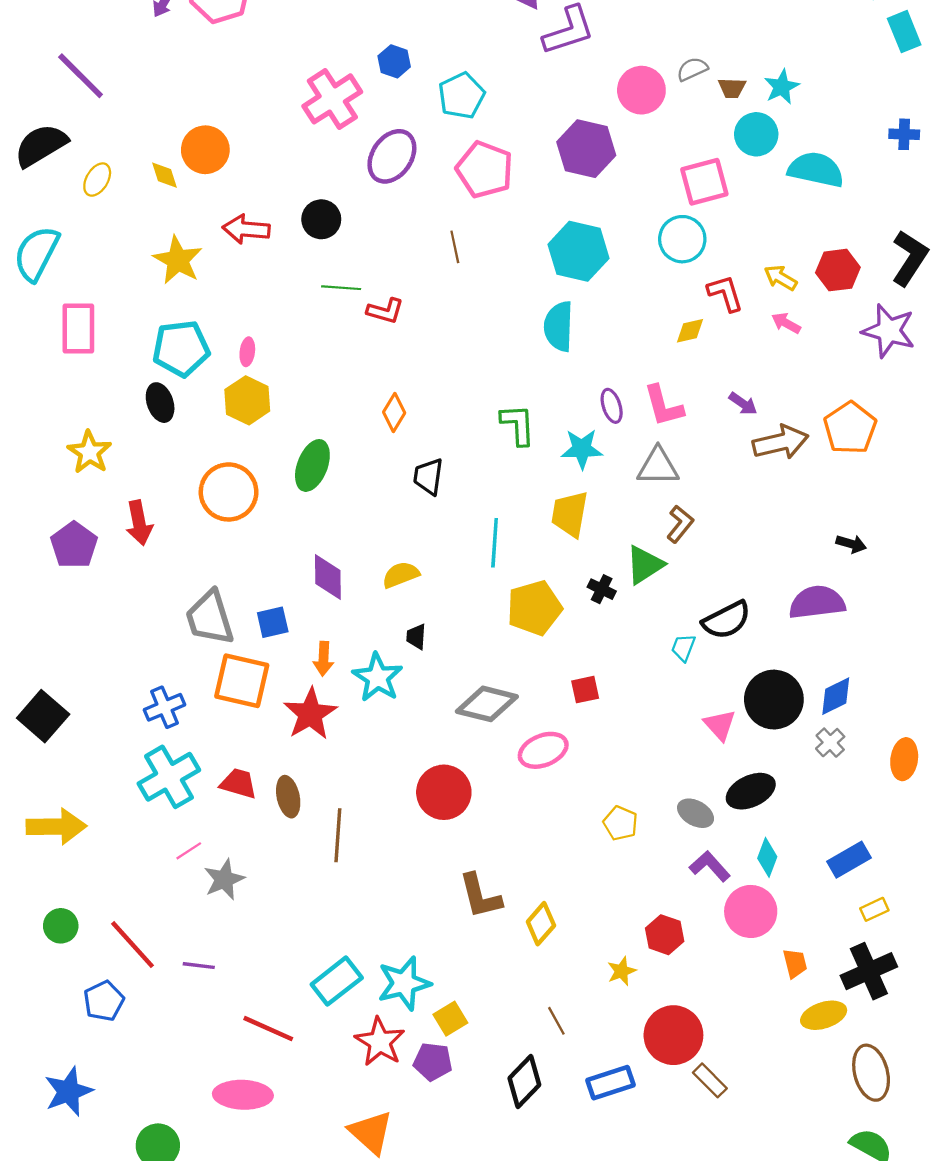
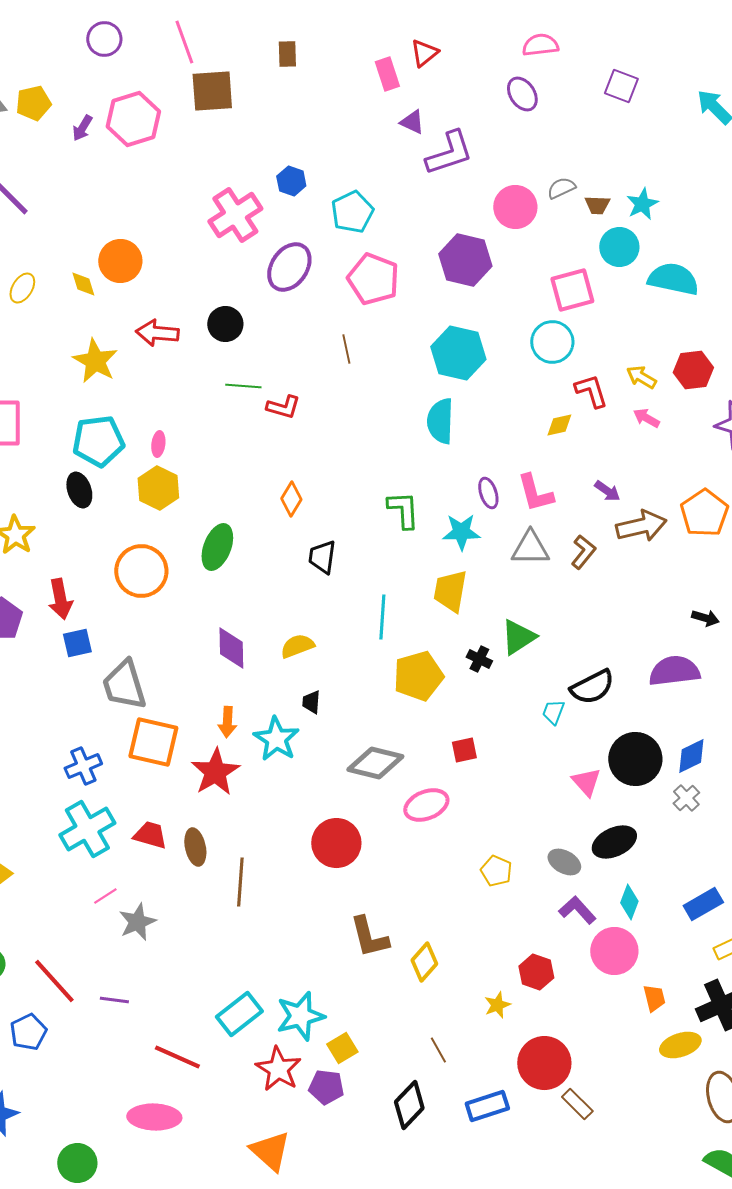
brown L-shape: (680, 524) -> (583, 552), moved
blue square: (273, 622) -> (77, 643), moved

